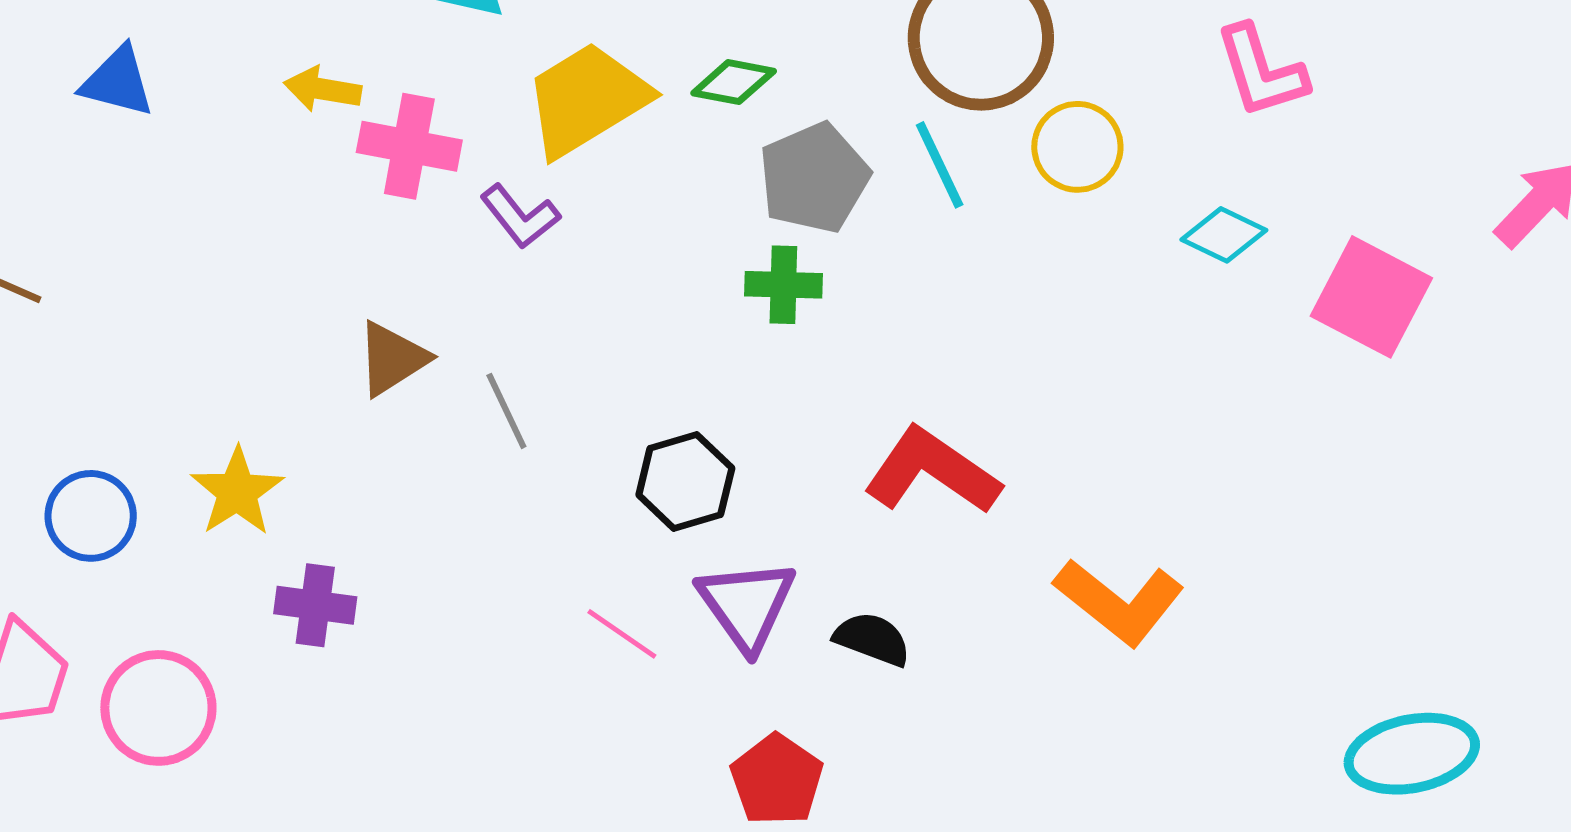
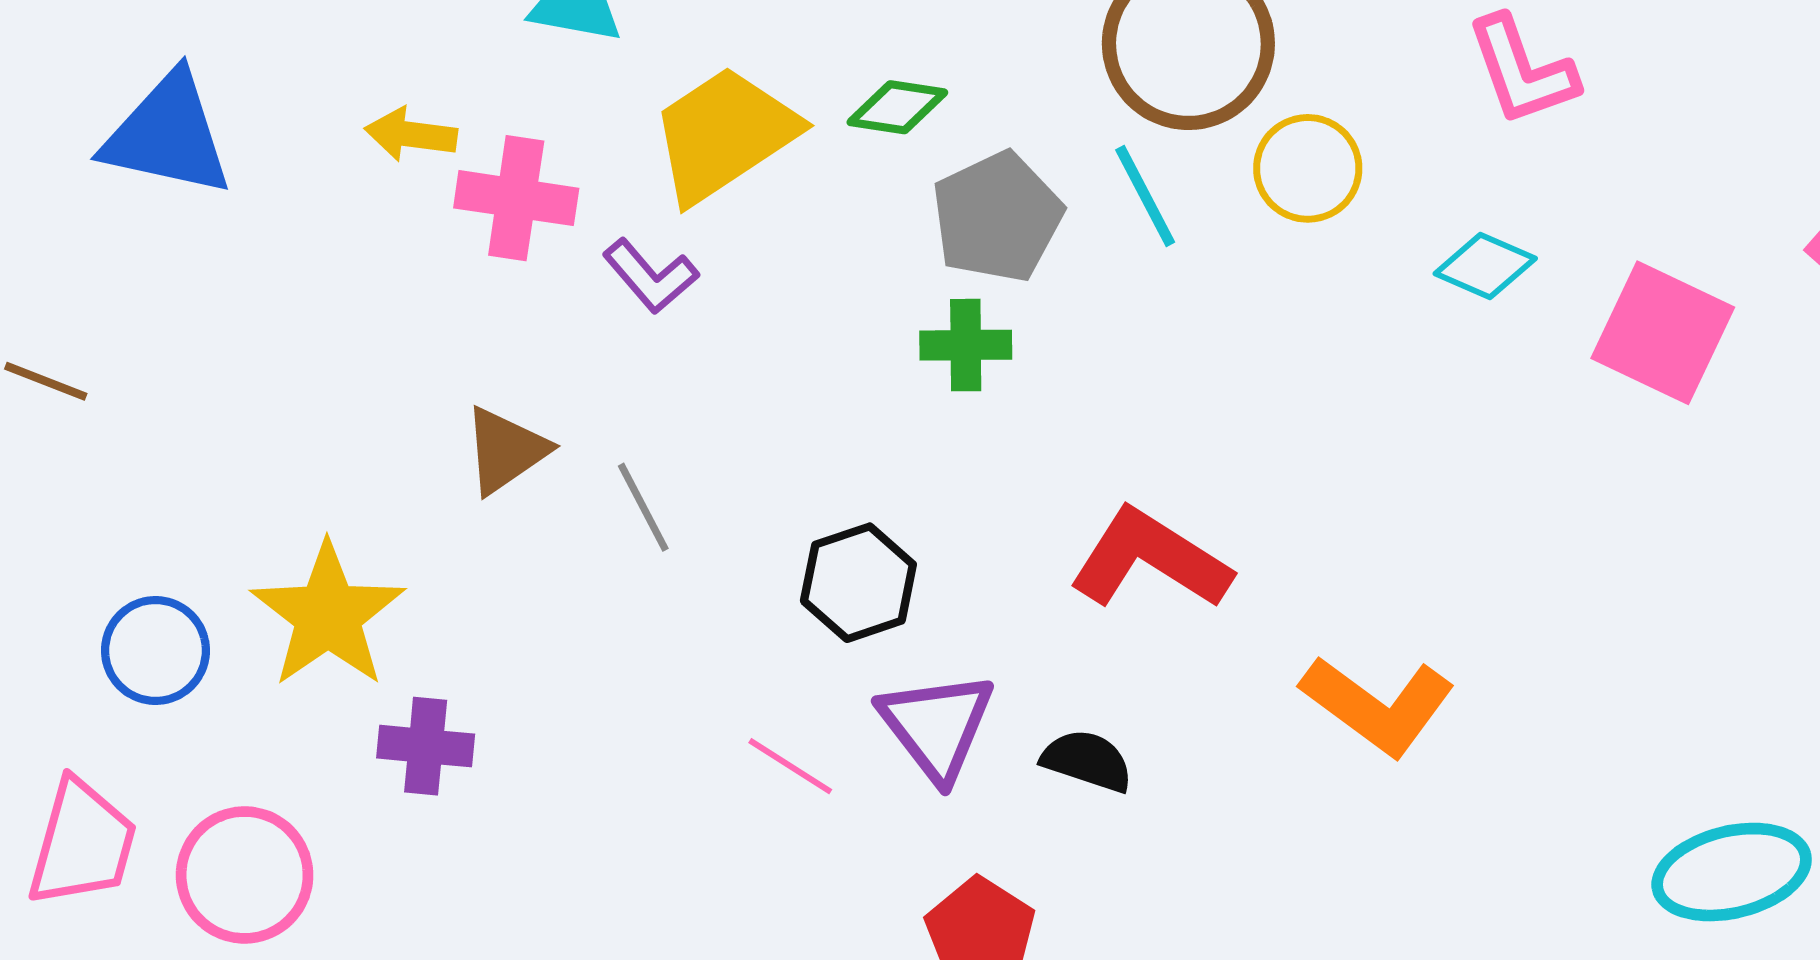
blue triangle: (118, 82) -> (168, 135), size x1.5
yellow star: (237, 492) -> (328, 615), size x1.4

